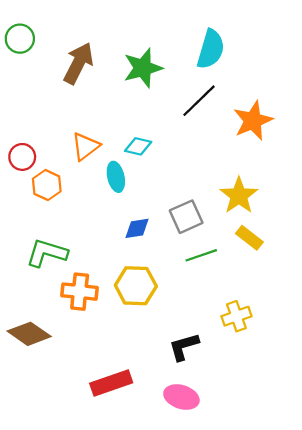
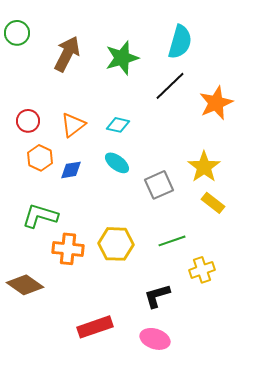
red circle: (22, 157) -> (28, 121), moved
cyan ellipse: (116, 177) -> (117, 163), moved, turned -40
blue diamond: (137, 228) -> (71, 170), moved
green line: (201, 255) -> (172, 241), moved

